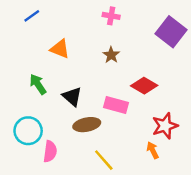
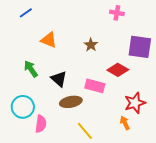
pink cross: (111, 16) -> (117, 13), moved
purple square: (171, 32) -> (140, 47), moved, turned -30

